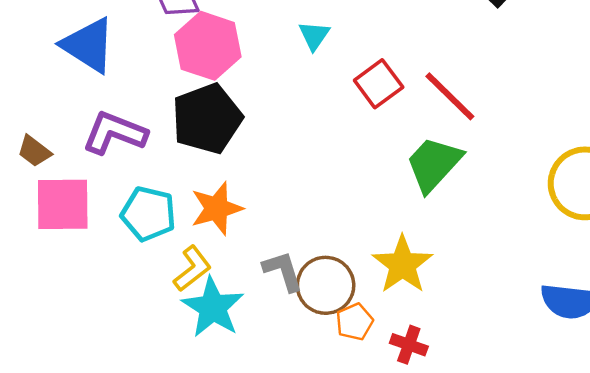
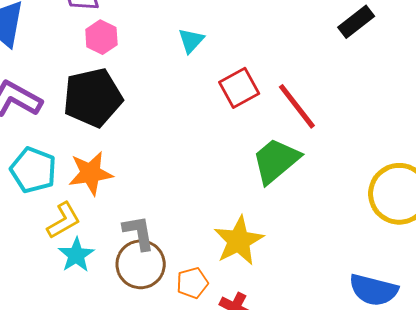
pink hexagon: (208, 46) -> (101, 37), size x0.6
brown circle: (326, 285) -> (141, 264), moved
cyan star: (213, 307) -> (76, 255), size x0.7

